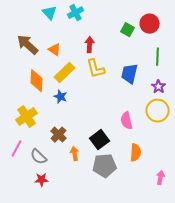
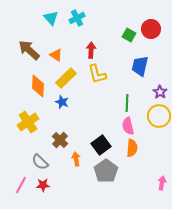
green line: (158, 57) -> (127, 103), moved
blue trapezoid: (130, 74) -> (140, 66), moved
pink line: (17, 149) -> (21, 185), moved
orange semicircle: (136, 153) -> (132, 148), moved
gray pentagon: (105, 166) -> (106, 171), turned -30

